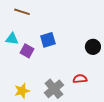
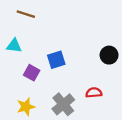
blue square: (48, 40) -> (56, 60), moved
purple square: (27, 51) -> (32, 73), moved

